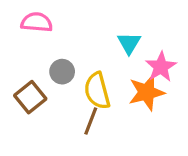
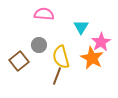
pink semicircle: (37, 22) -> (44, 14), moved
orange star: (147, 92) -> (92, 58), turned -30

